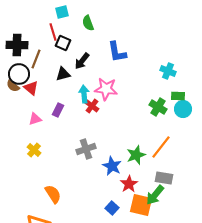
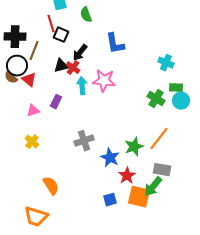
red cross: (92, 106) -> (73, 68), moved
blue square: (112, 208) -> (110, 200), turned 32

